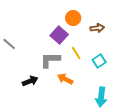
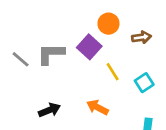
gray L-shape: (50, 60) -> (51, 54), moved

